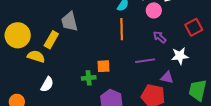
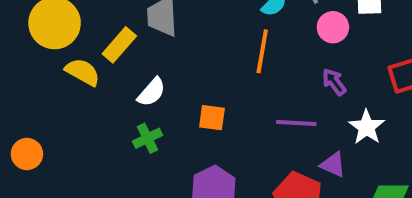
white star: (180, 56) -> (367, 127), turned 30
green cross: (89, 78) -> (147, 138), moved, turned -32
white semicircle: (47, 84) -> (152, 92), moved

